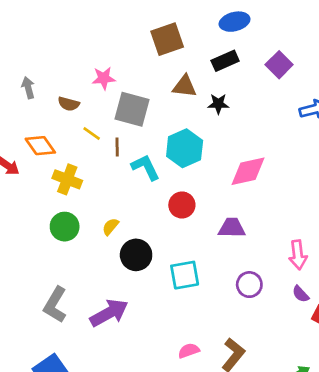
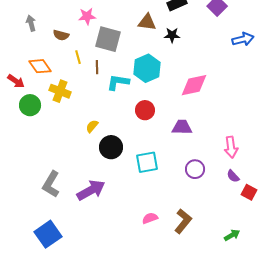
yellow line: (92, 134) -> (78, 57), turned 40
cyan L-shape: (146, 167) -> (118, 82), turned -55
green circle: (65, 227) -> (30, 105), moved

